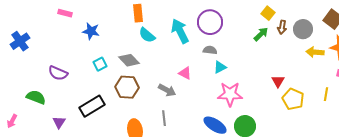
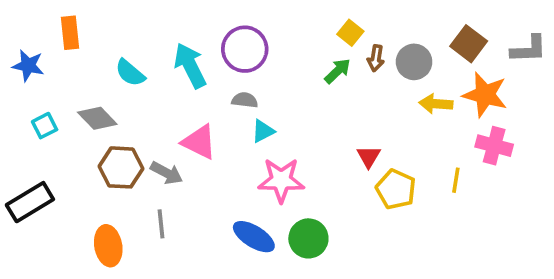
orange rectangle: (138, 13) -> (70, 33), moved
pink triangle: (185, 73) -> (199, 142), size x1.5
brown hexagon: (127, 87) -> (121, 167), moved

